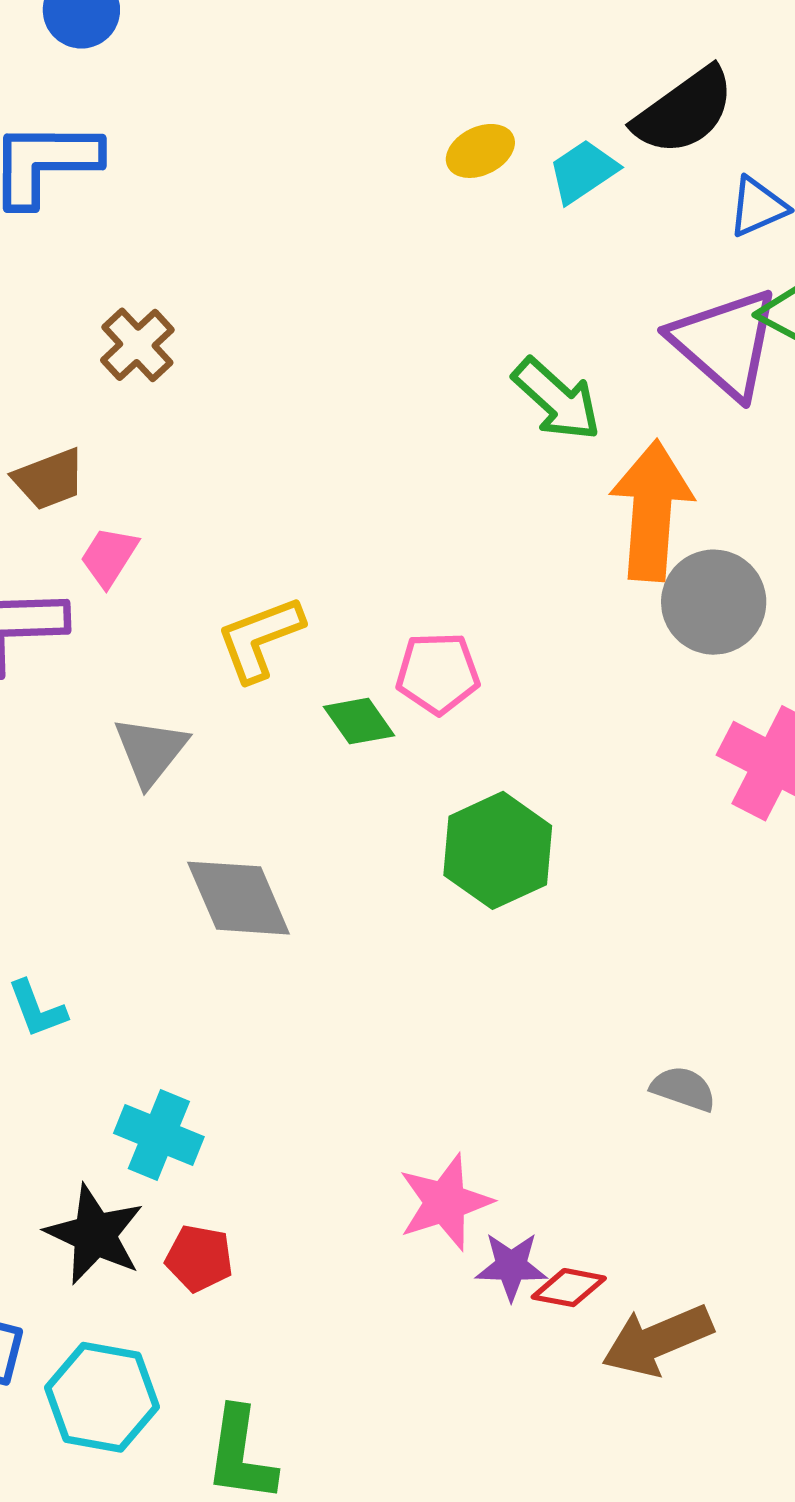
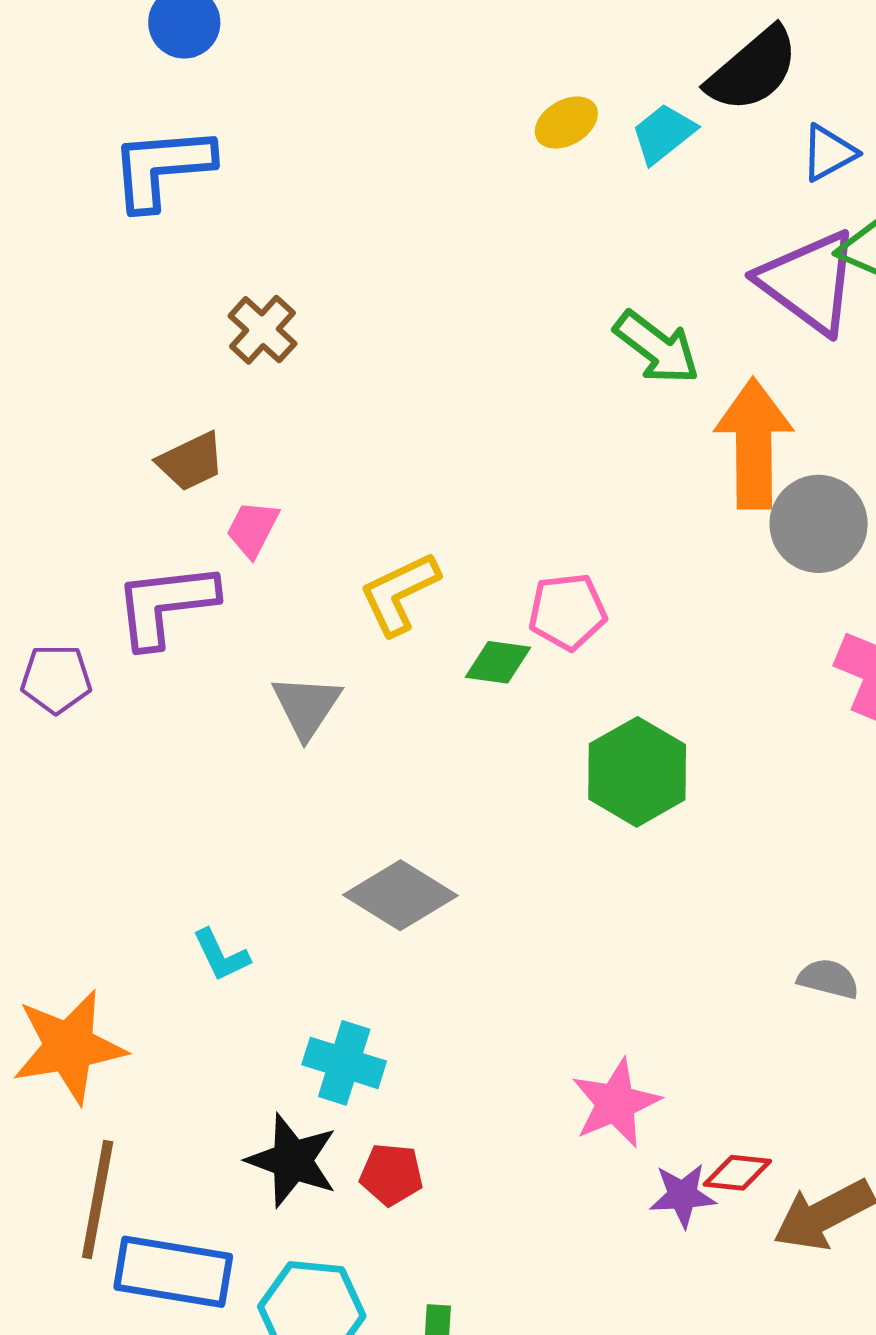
green diamond: (359, 721) -> (498, 662), turned -42
gray diamond: (239, 898) -> (400, 895), moved, turned -30
purple star: (511, 1266) -> (683, 1195), moved

